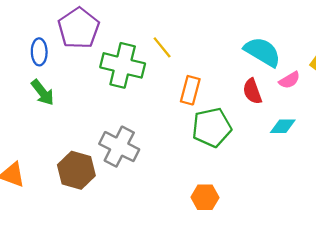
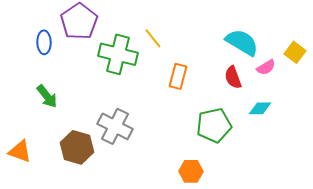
green arrow: (43, 92) -> (47, 96), moved
green pentagon: (212, 127) -> (214, 125), moved

